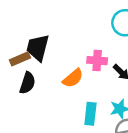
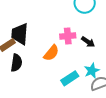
cyan rectangle: (90, 114) -> (70, 78), turned 60

